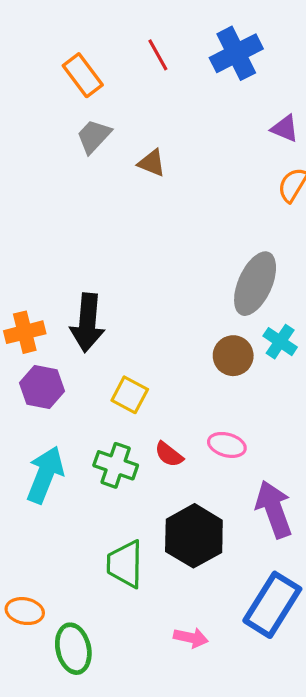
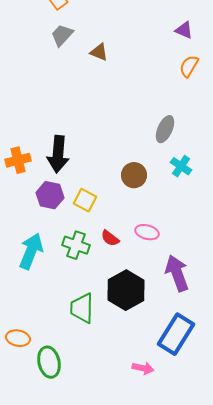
gray ellipse: (255, 284) -> (165, 129), size x0.7
brown circle: (233, 356) -> (134, 175), moved
purple hexagon: (42, 387) -> (50, 195), moved
pink arrow: (191, 638) -> (143, 368), moved

